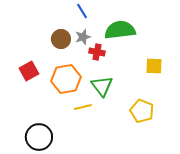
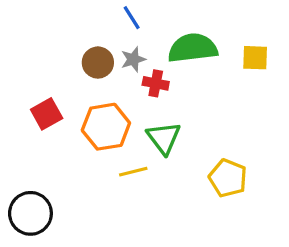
yellow square: (154, 66) -> (255, 58), moved
black circle: (39, 137) -> (30, 213), moved

